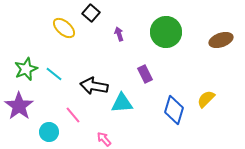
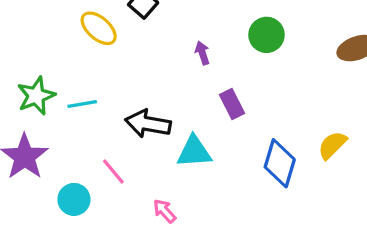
green circle: (166, 32) -> (267, 35), size x0.7
purple arrow: (119, 34) -> (202, 53), moved
cyan line: (54, 74) -> (82, 104), turned -48

